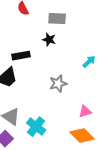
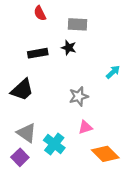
black rectangle: (21, 56) -> (38, 53), moved
pink triangle: (85, 112) -> (85, 127), moved

